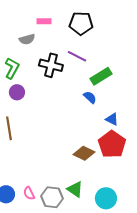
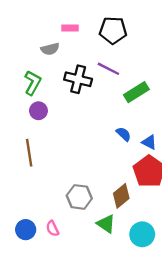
blue semicircle: (90, 97) -> (124, 134), moved
brown diamond: (84, 153) -> (121, 196), moved, turned -65
gray hexagon: (52, 197) -> (79, 197), moved

